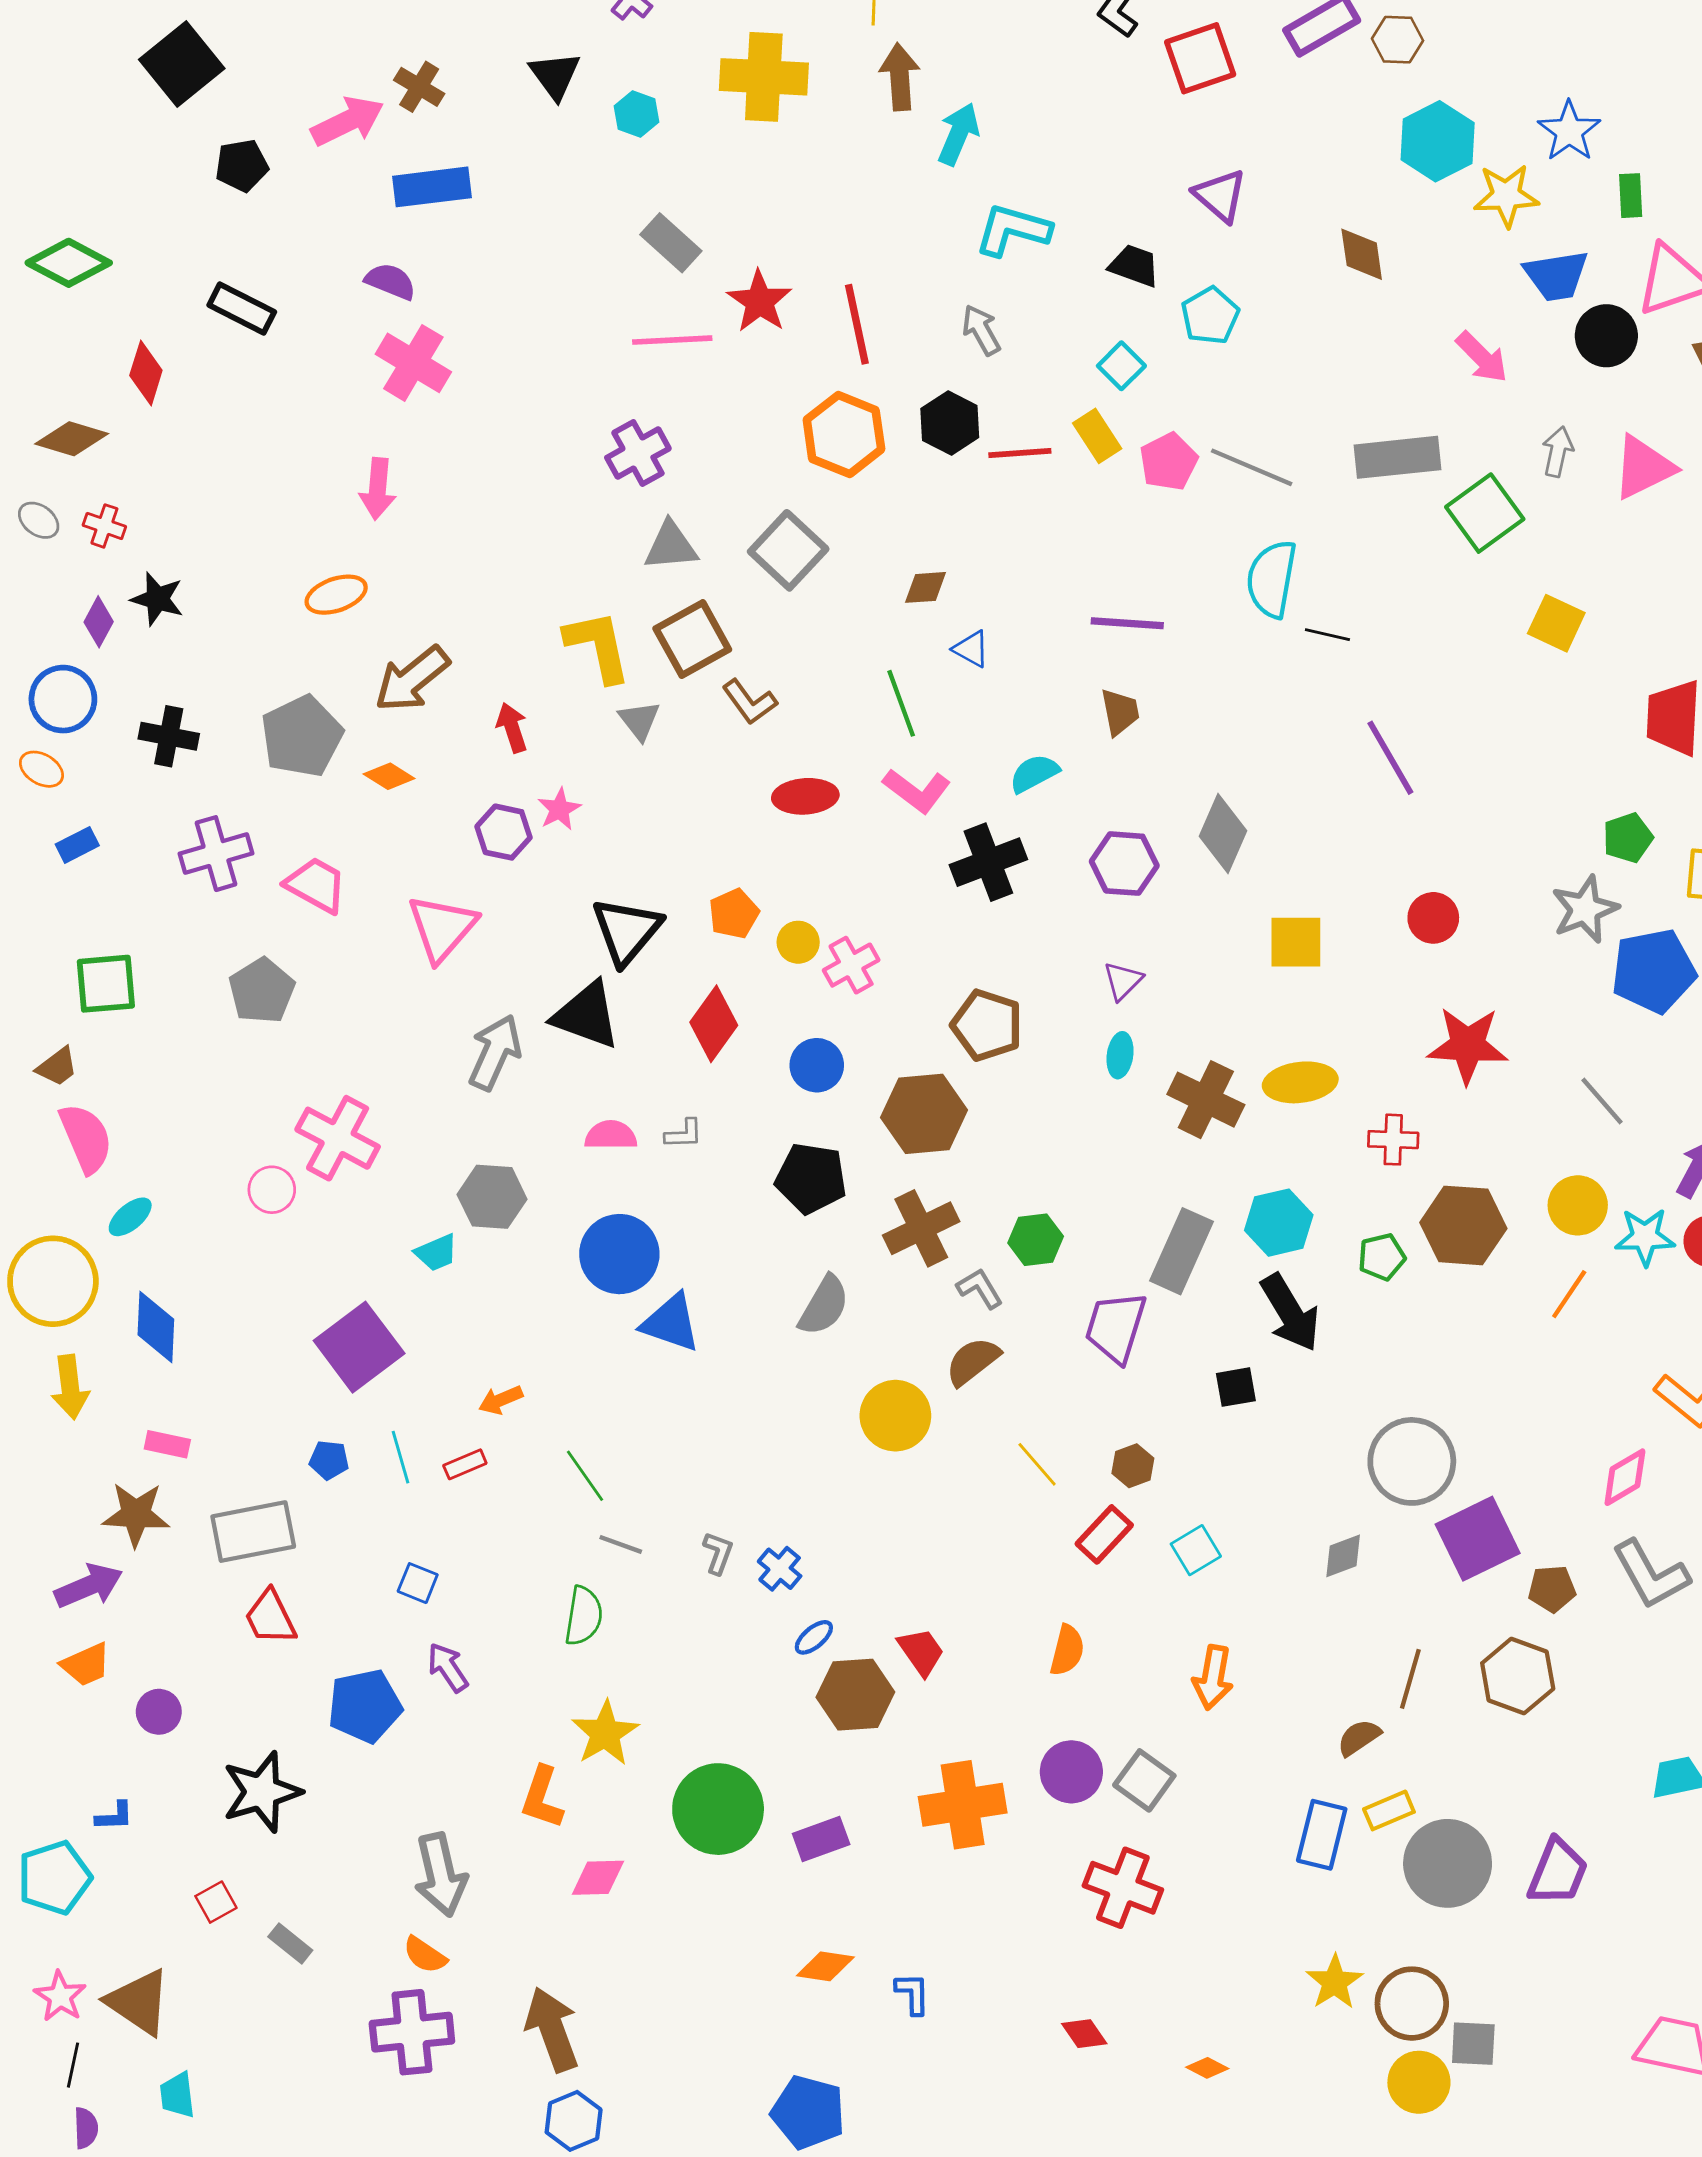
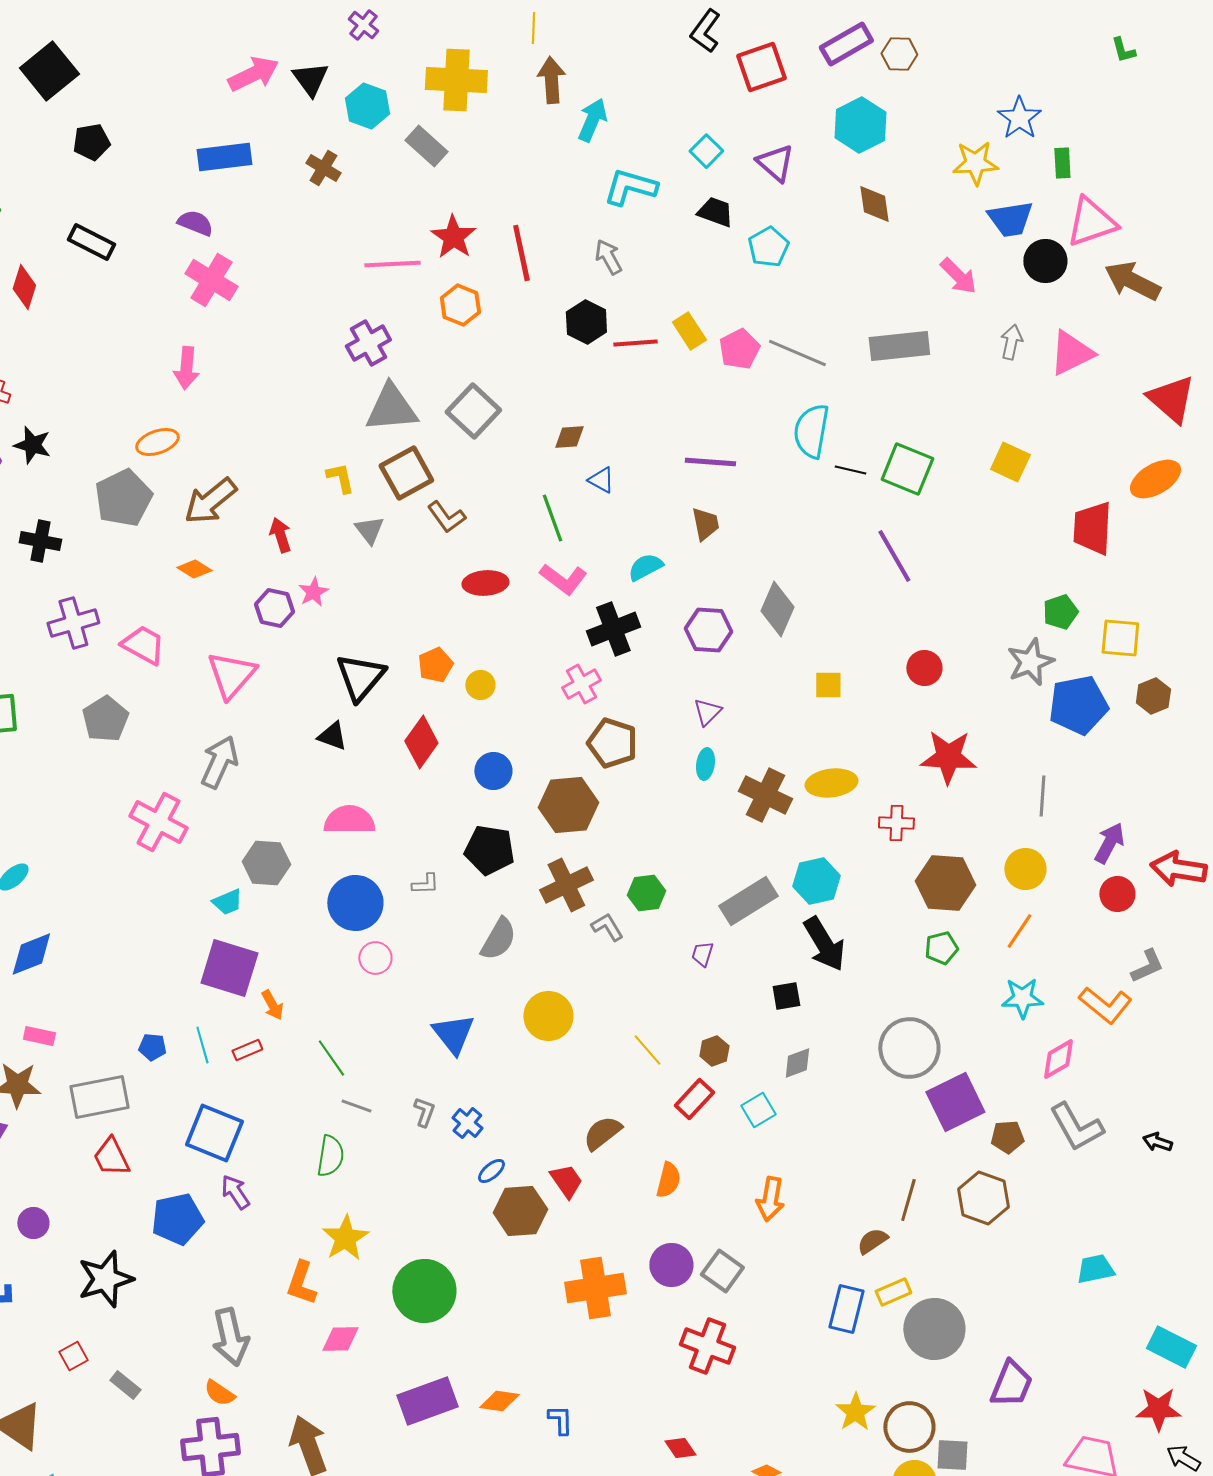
brown cross: (419, 87) -> (323, 168), moved
cyan hexagon: (637, 114) -> (367, 106), size x1.4
pink arrow: (348, 121) -> (253, 74), moved
cyan hexagon: (1438, 141) -> (860, 125), moved
gray rectangle: (671, 243) -> (426, 146), moved
cyan square: (1121, 366) -> (706, 151), moved
orange hexagon: (844, 434) -> (460, 305), moved, size x0.7
green square: (1485, 513) -> (907, 469), moved, turned -32
gray triangle: (671, 546) -> (391, 408), size x1.4
yellow L-shape: (598, 646) -> (340, 478), size x0.6
gray pentagon: (302, 736) -> (123, 498), moved
yellow square: (1296, 942) -> (828, 685), size x0.7
pink cross: (851, 965) -> (581, 684), moved
black triangle: (586, 1015) -> (332, 736), size x0.6
gray arrow: (495, 1052) -> (219, 762), moved
gray line: (1602, 1101) -> (1042, 796), turned 45
gray L-shape: (684, 1134) -> (425, 884), moved
pink semicircle: (611, 1135) -> (349, 820), size x1.4
pink circle: (272, 1190) -> (375, 958), moved
cyan star: (1645, 1237) -> (1022, 998), moved
gray rectangle: (1182, 1251) -> (748, 901), turned 34
green pentagon: (1382, 1257) -> (941, 948), moved
blue triangle: (671, 1323) -> (453, 1034), moved, turned 33
blue diamond: (156, 1327) -> (31, 954), turned 66
purple trapezoid: (1116, 1327) -> (702, 954), size x0.5
purple square: (359, 1347) -> (229, 968), moved, turned -36
brown semicircle: (973, 1361) -> (602, 1133), moved
orange arrow: (501, 1400) -> (272, 1005), turned -96
gray diamond: (1343, 1556) -> (797, 1063), moved
blue square: (418, 1583) -> (214, 1133), size x2.0
purple rectangle: (821, 1839) -> (427, 1401), moved, size x1.5
purple trapezoid: (1558, 1872) -> (1011, 1384), moved

